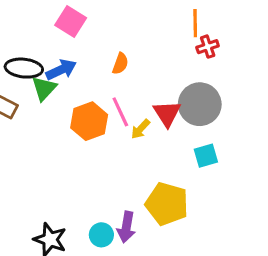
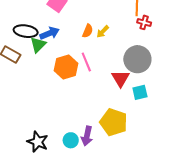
red cross: (208, 47) -> (144, 22), turned 32
red triangle: (167, 113) -> (121, 78), moved
yellow arrow: (141, 129) -> (103, 32), moved

